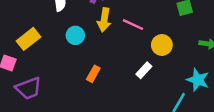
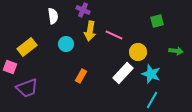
white rectangle: (144, 70) -> (123, 73), size x1.5
cyan star: (198, 80) -> (151, 74), moved

